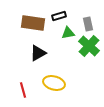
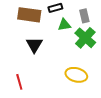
black triangle: (38, 53) -> (34, 45), turned -30
yellow ellipse: (54, 83) -> (76, 75), moved

